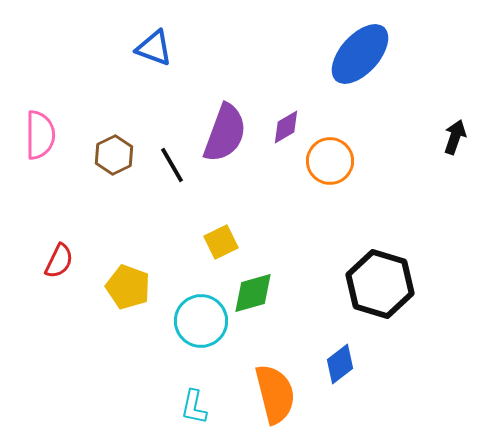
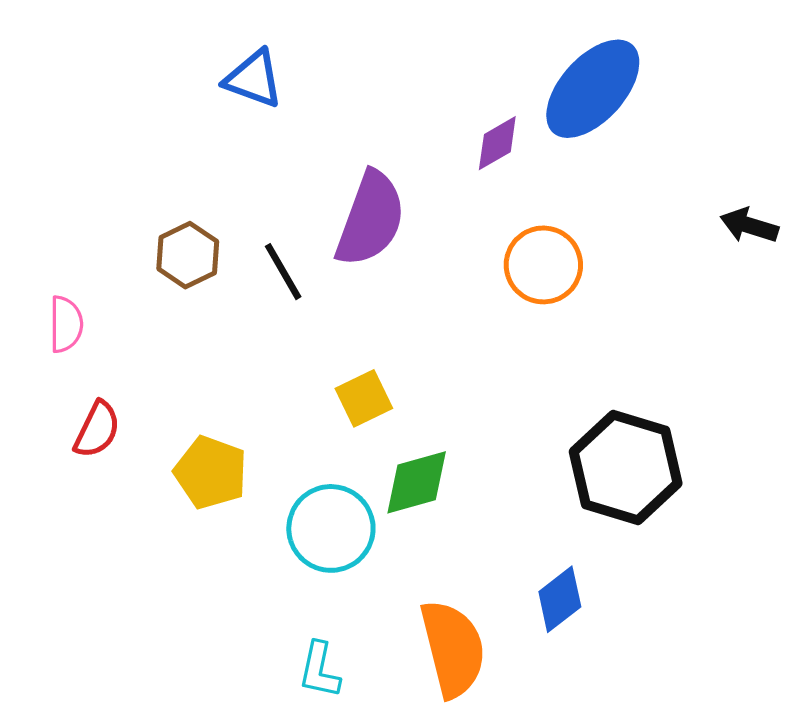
purple diamond: (286, 127) -> (497, 143), moved
pink semicircle: (40, 135) -> (66, 324), moved, size x0.7
black arrow: (455, 137) -> (749, 225), turned -92

